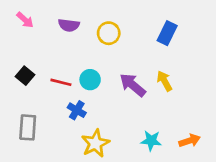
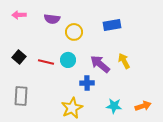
pink arrow: (25, 20) -> (19, 15), turned 136
yellow circle: (109, 33) -> (74, 32), moved
blue rectangle: (167, 33) -> (112, 25), moved, turned 54
blue cross: (77, 110) -> (87, 83), moved, turned -32

